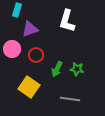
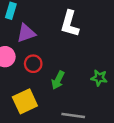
green star: (77, 69) -> (99, 78), moved
yellow square: (29, 87) -> (25, 101), turned 30

